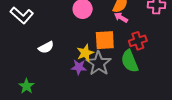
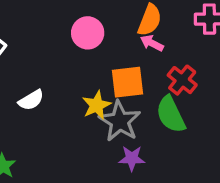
red cross: (138, 41) -> (182, 80), turned -30
purple star: (79, 67) -> (132, 158), moved

